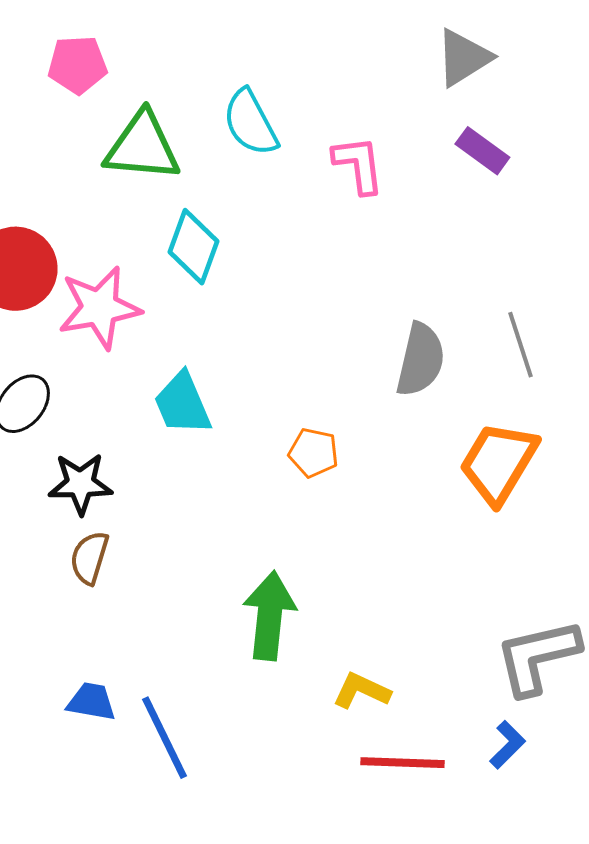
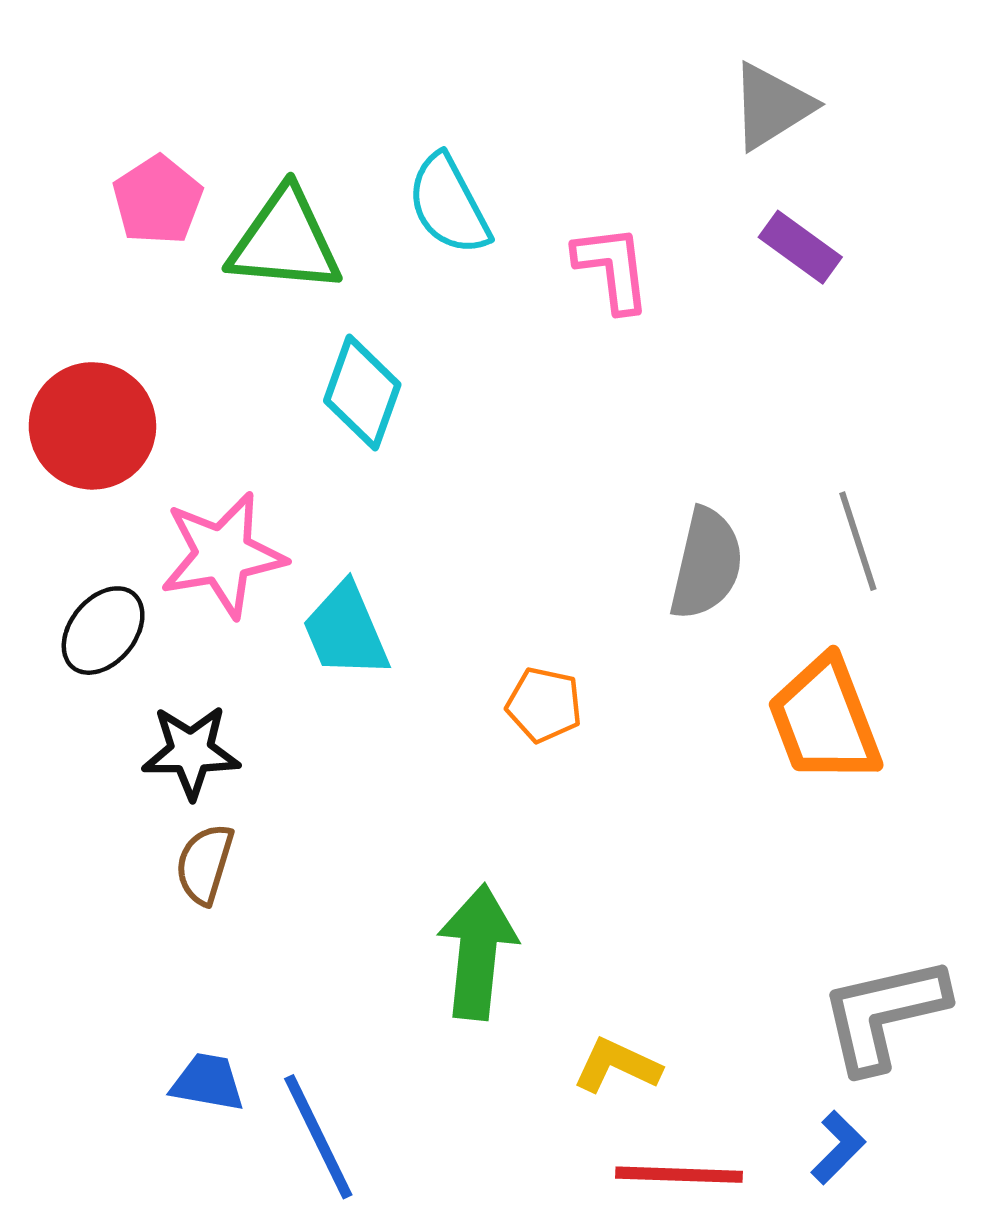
pink pentagon: (77, 65) -> (158, 200), moved, turned -30
pink star: (99, 308) -> (223, 555), moved
orange trapezoid: (498, 463) -> (825, 720), turned -52

